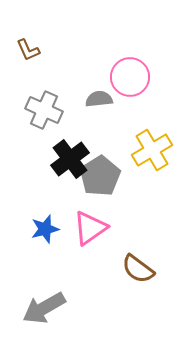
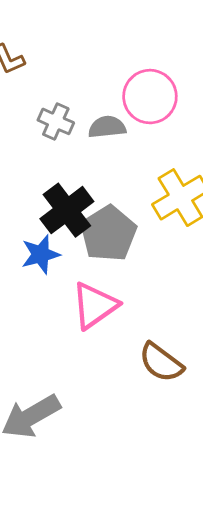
gray cross: (44, 110) -> (56, 121), moved, size x0.7
blue star: (45, 229) -> (41, 254), moved

